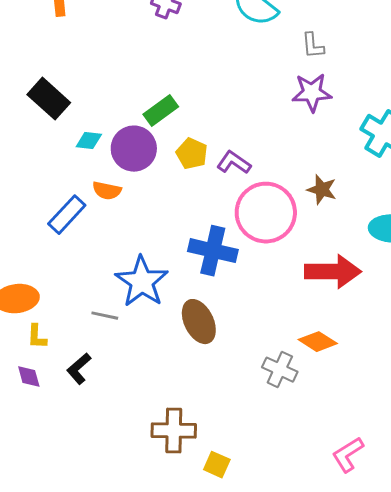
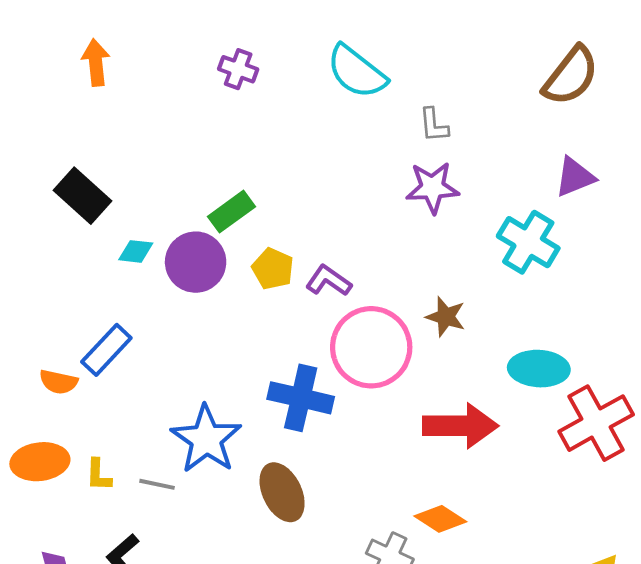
orange semicircle: (107, 191) -> (59, 382), moved
yellow L-shape: (37, 337) -> (98, 475), moved

